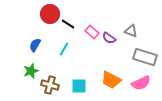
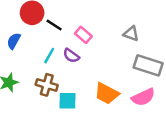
purple semicircle: (109, 38) -> (71, 56), moved
blue semicircle: (35, 45) -> (14, 41), moved
brown cross: (50, 85) -> (47, 85), moved

